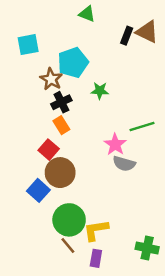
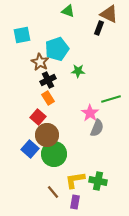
brown triangle: (147, 32) -> (109, 14), moved
gray semicircle: (124, 164) -> (97, 128), turned -84
green circle: (69, 220) -> (54, 154), moved
green cross: (147, 248) -> (98, 181), moved

